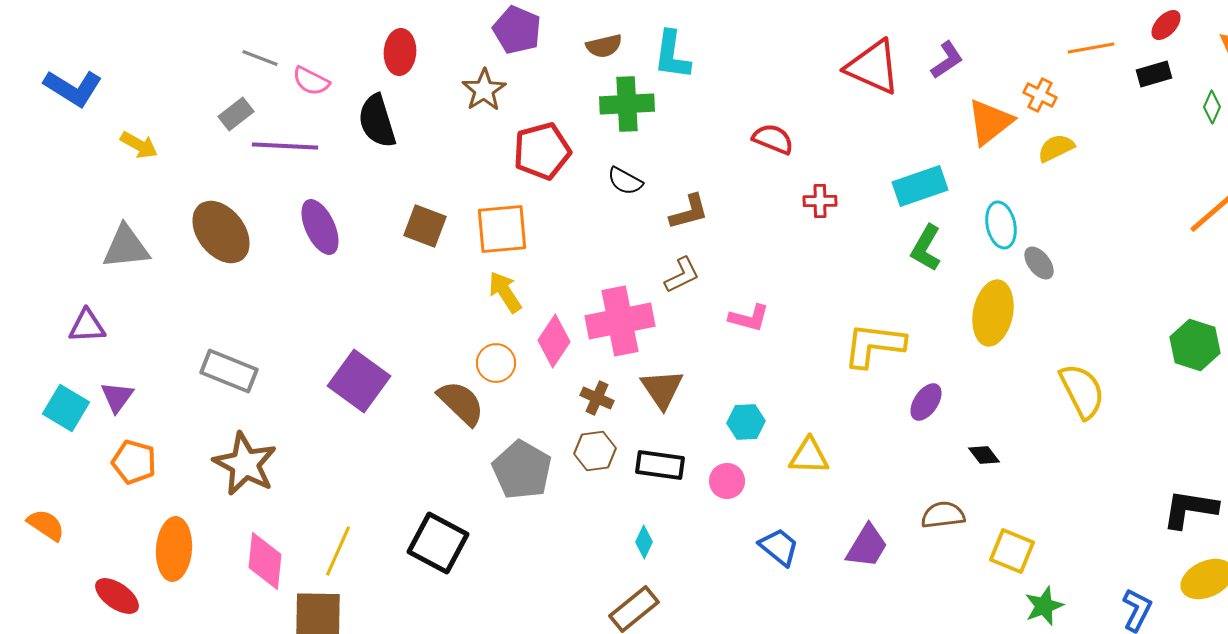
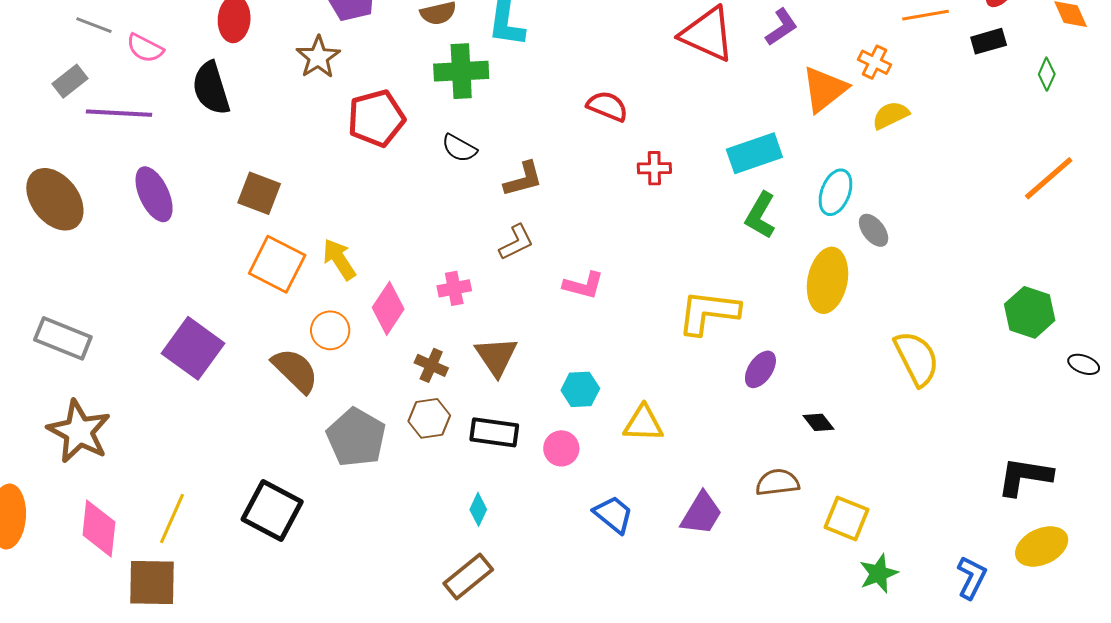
cyan ellipse: (1001, 225) -> (835, 192), turned 33
orange square: (502, 229) -> (277, 264), moved, turned 32
pink cross: (620, 321) -> (454, 288), size x0.5

